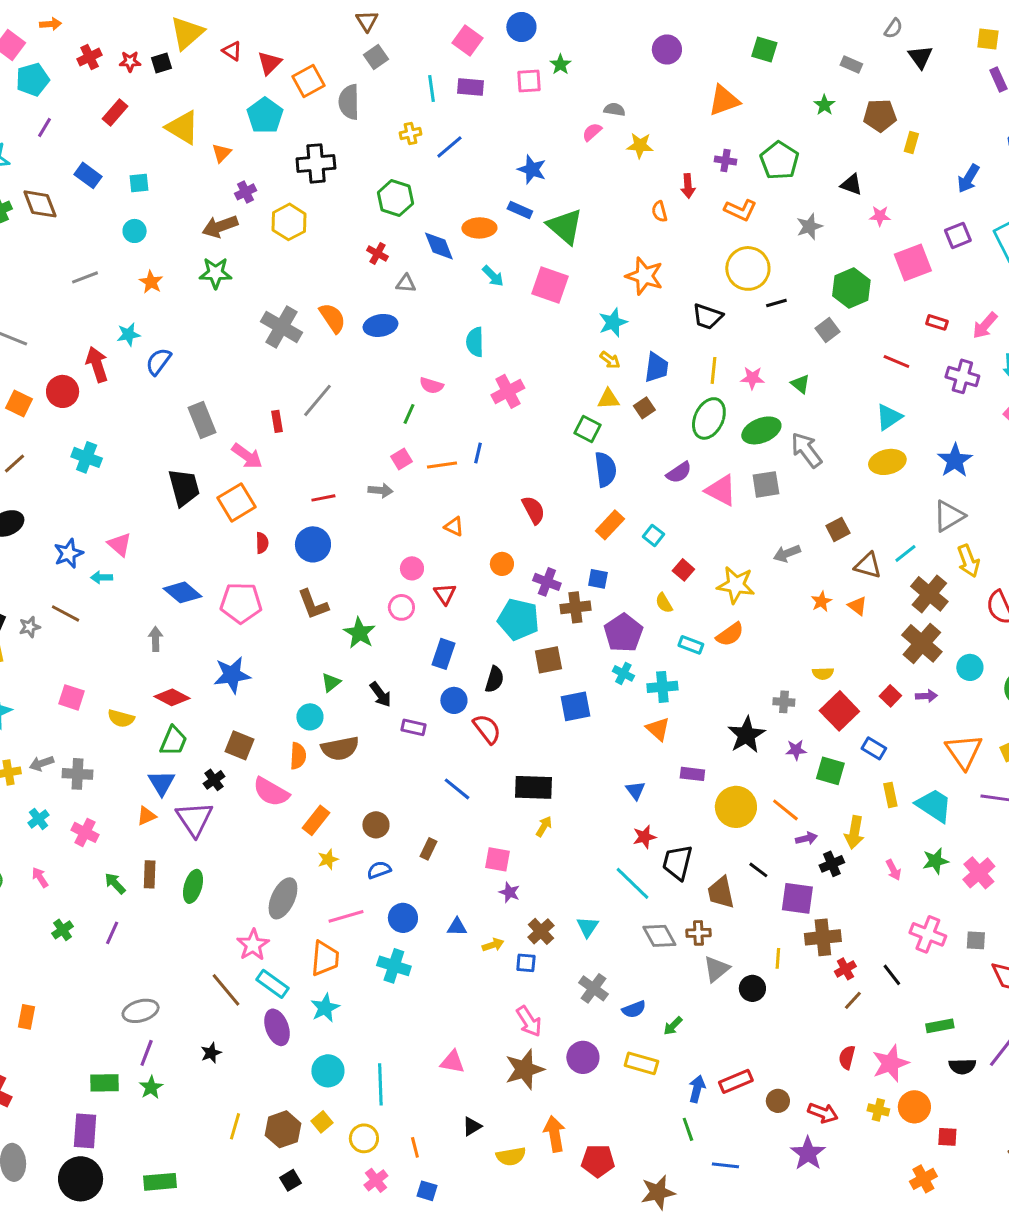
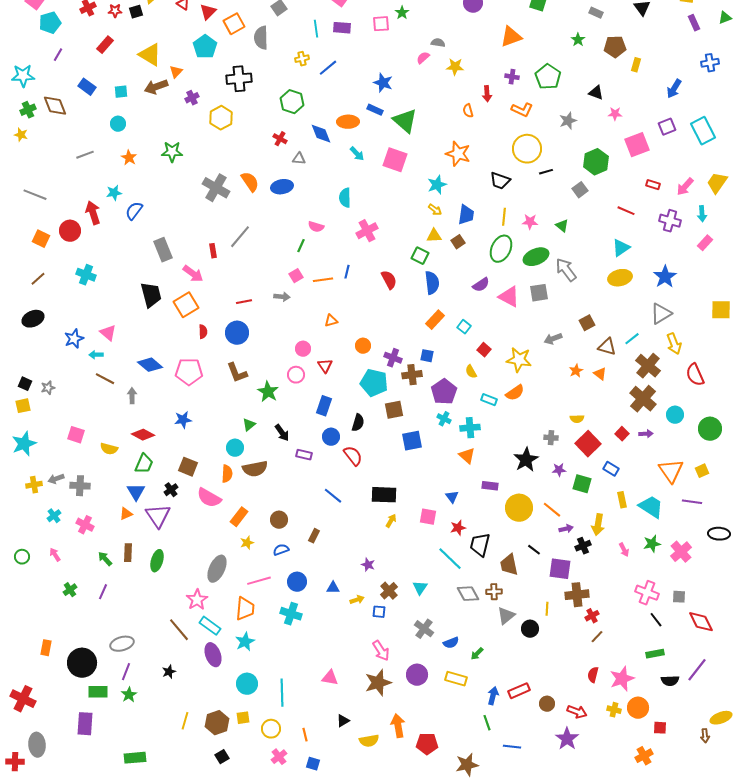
brown arrow: (220, 226) -> (156, 87), moved
red semicircle: (533, 510) -> (389, 280), moved
orange triangle: (454, 526) -> (331, 321), turned -40
brown line: (66, 613) -> (105, 379), moved
blue star: (232, 675) -> (183, 420), size x0.7
pink square: (497, 859) -> (428, 517), moved
black line: (892, 975) -> (656, 620), moved
yellow square: (322, 1122) -> (243, 718), turned 32
black circle: (81, 1179) -> (82, 663), moved

